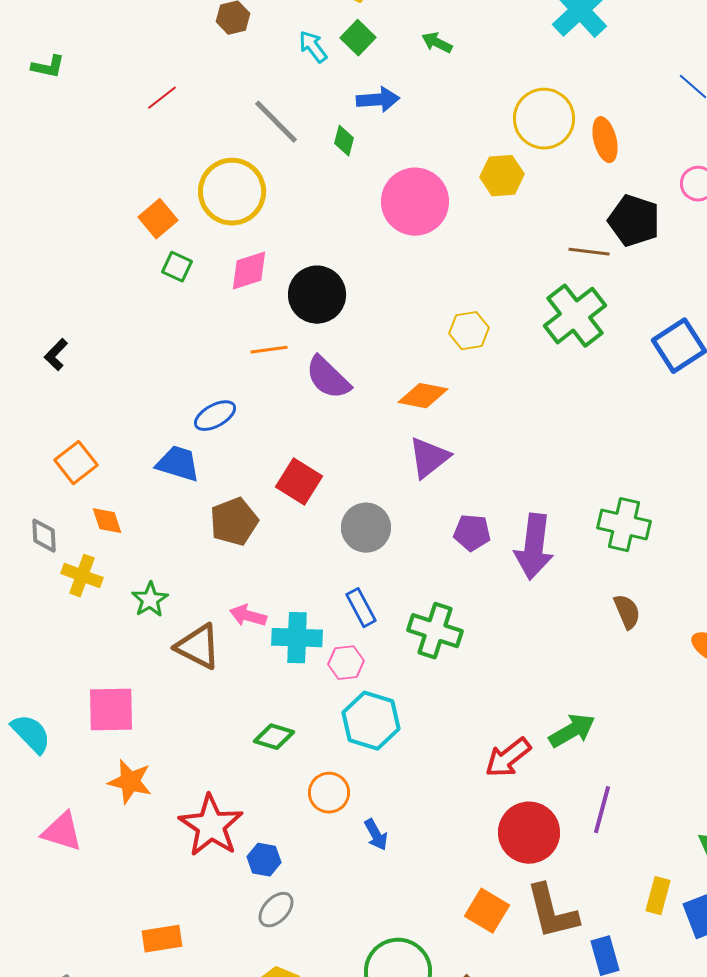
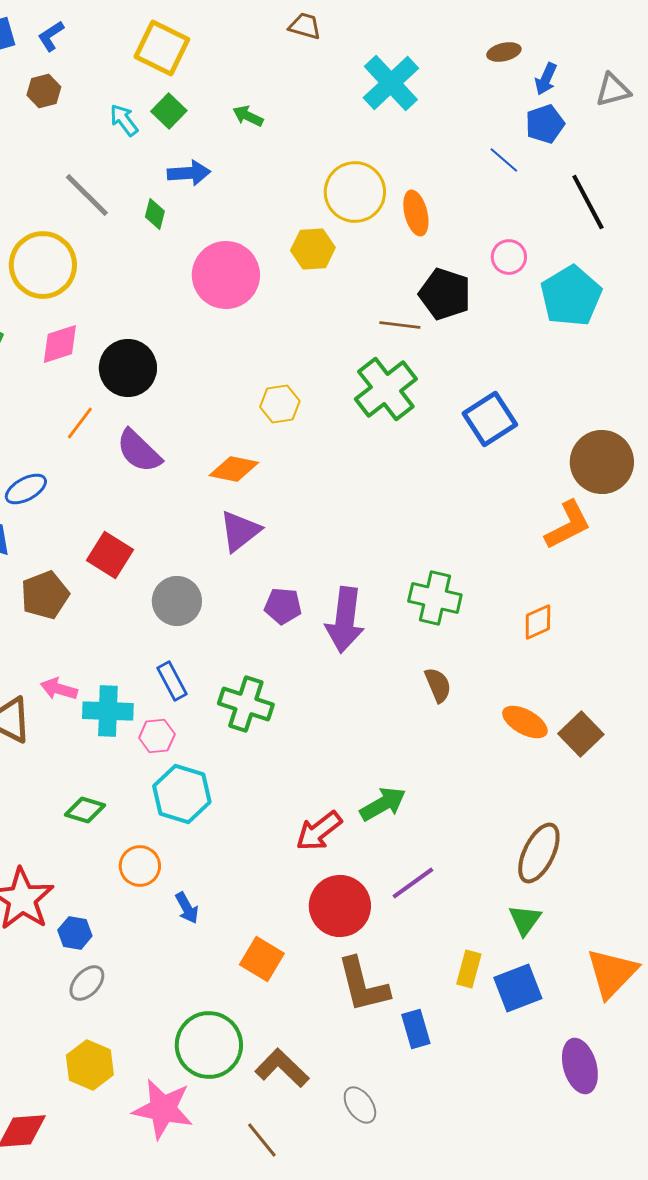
orange line: (269, 350) -> (80, 423), turned -45
purple line: (602, 810) -> (413, 883), turned 39
orange square: (487, 911) -> (262, 959), moved

